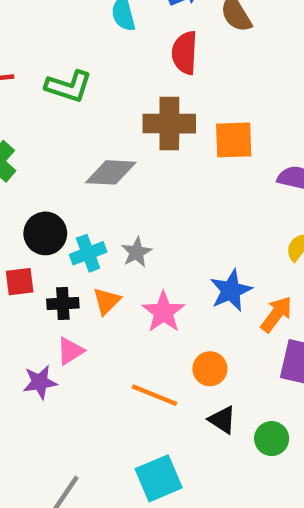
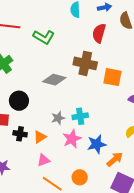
cyan cross: (88, 253) -> (80, 116), moved
pink star: (164, 312) -> (72, 139), moved
pink triangle: (70, 351) -> (44, 160), moved

